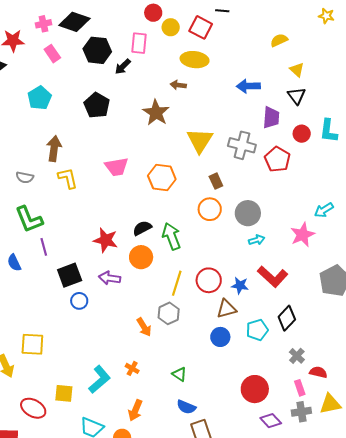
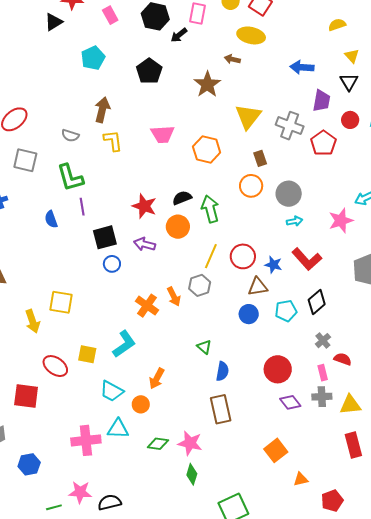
orange cross: (132, 368) -> (147, 306), moved, size x1.6
yellow triangle: (330, 404) -> (350, 405), moved
blue semicircle: (186, 407) -> (222, 371), moved, turned -108

